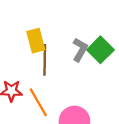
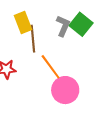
orange line: (38, 102) -> (51, 67), moved

